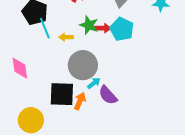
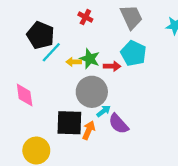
green star: (89, 25) -> (90, 59), moved
cyan line: (45, 28) -> (51, 52), turned 65
red arrow: (103, 28) -> (112, 66), moved

